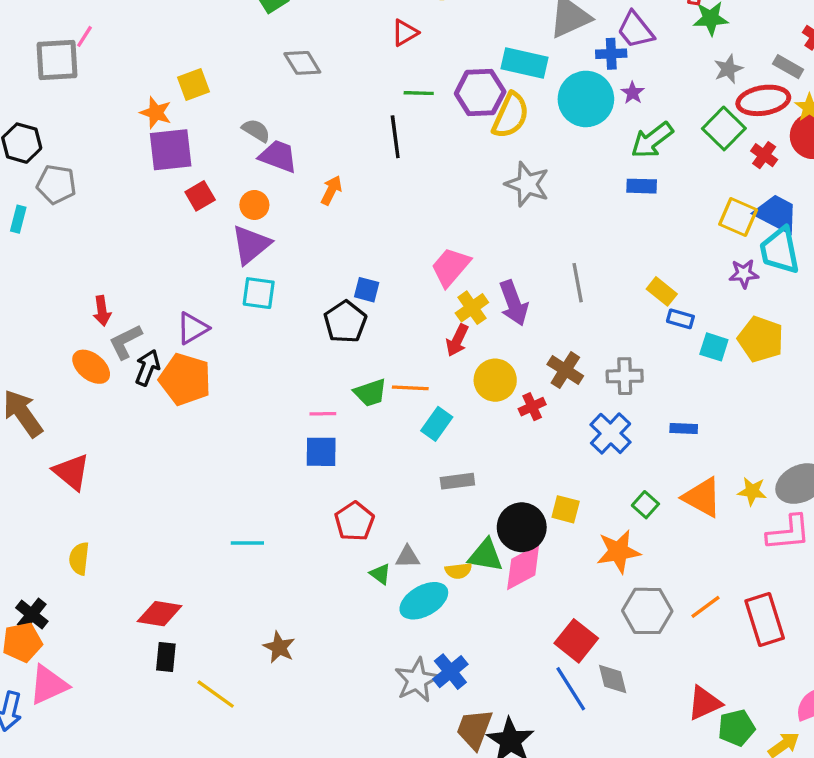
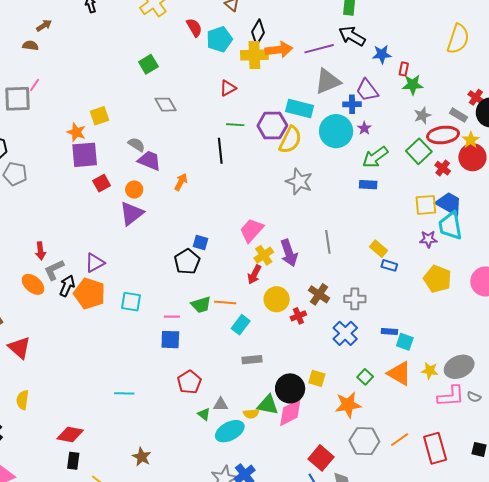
yellow square: (738, 217) -> (426, 205), turned -30
cyan square: (259, 293) -> (131, 302), moved
cyan square: (714, 347) -> (405, 342), moved

